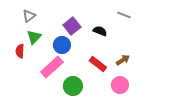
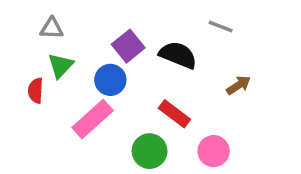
gray triangle: (29, 16) -> (52, 28), turned 40
black semicircle: (100, 31) -> (178, 55), size x1.5
brown arrow: (123, 60) -> (239, 85), moved
green circle: (73, 86) -> (150, 151), moved

